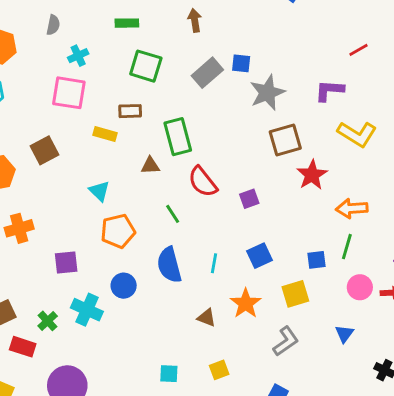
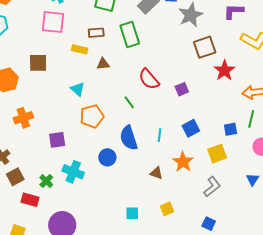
green rectangle: (178, 137) -> (130, 35), moved
brown square: (44, 150) -> (38, 63), turned 30
brown triangle: (150, 166) -> (103, 64), moved
blue circle: (124, 286) -> (107, 157), moved

